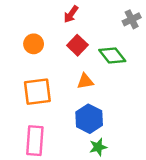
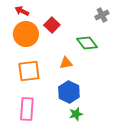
red arrow: (71, 14) -> (22, 11), moved, turned 80
orange circle: (34, 44) -> (26, 34), size x1.6
red square: (77, 45) -> (52, 25), moved

